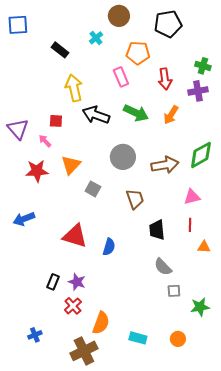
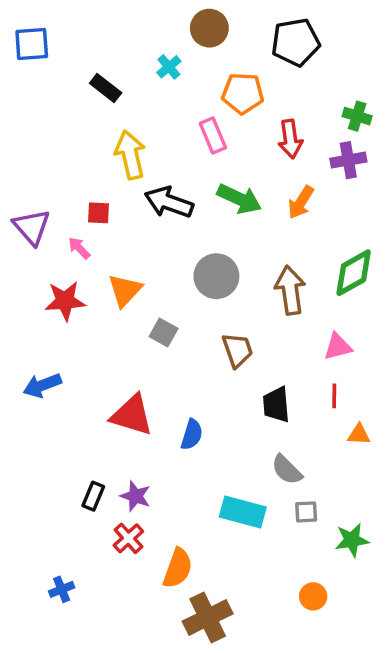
brown arrow: (165, 165) -> (290, 290), turned -88
cyan rectangle: (138, 338) -> (243, 512), moved, size x1.4
brown cross: (84, 351) -> (208, 618), moved

